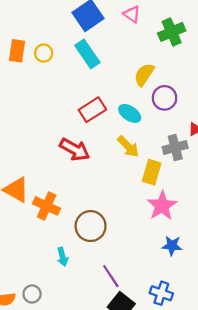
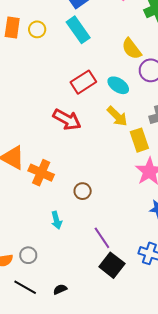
yellow semicircle: (144, 75) -> (132, 49), turned -70
yellow rectangle: (152, 172) -> (139, 140), turned -35
brown circle: (91, 226) -> (83, 191), size x0.6

